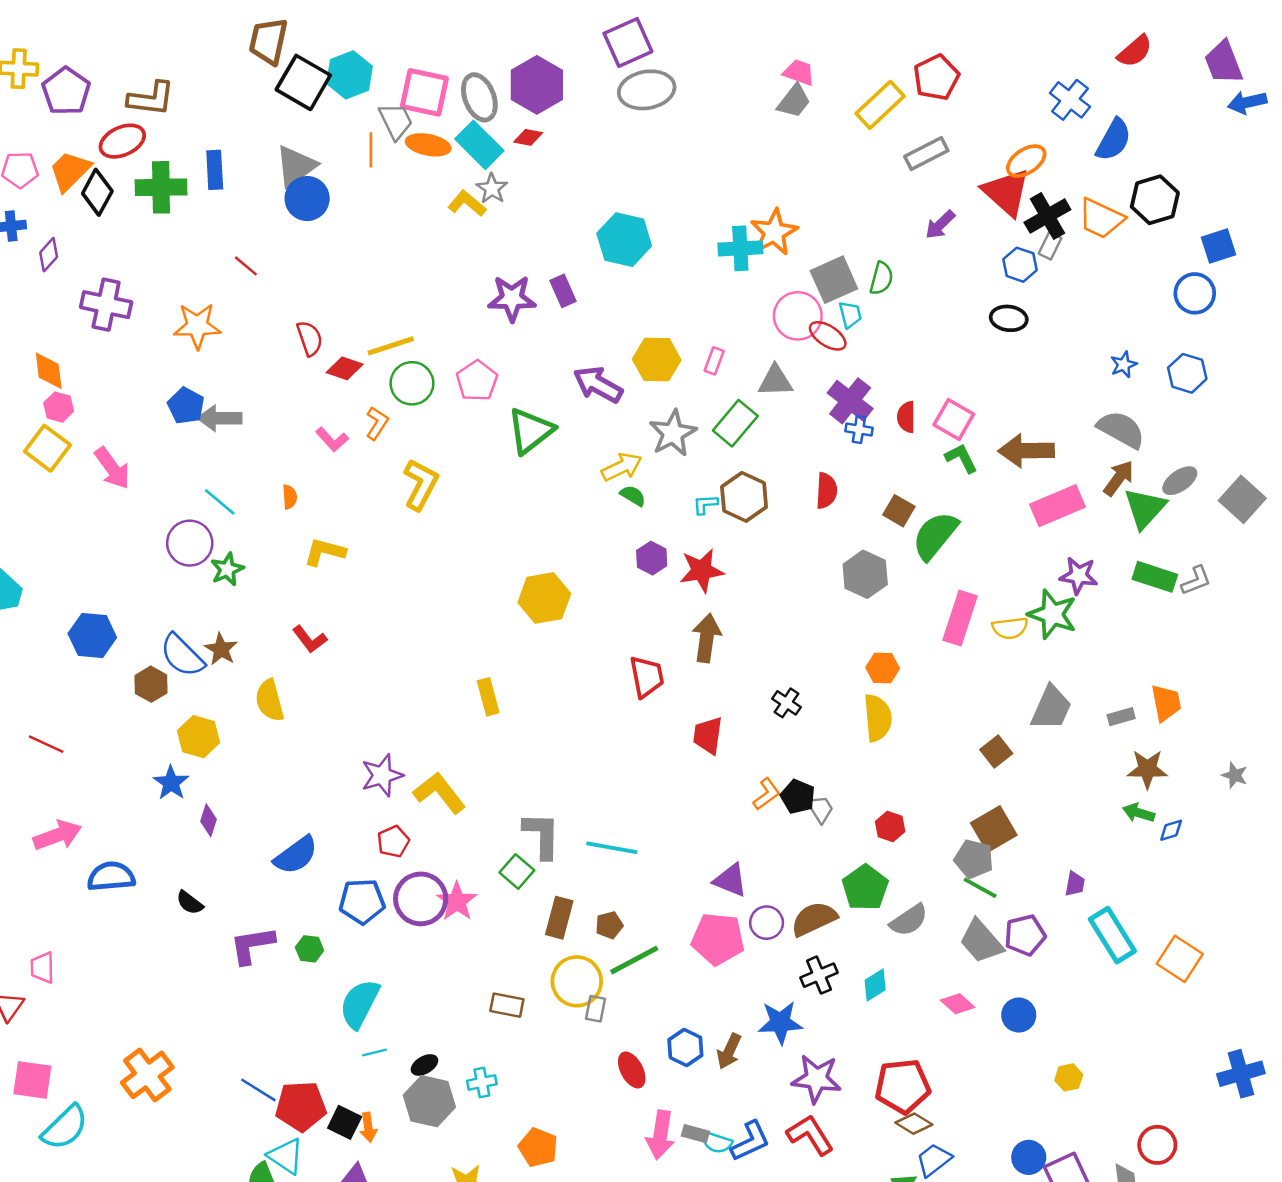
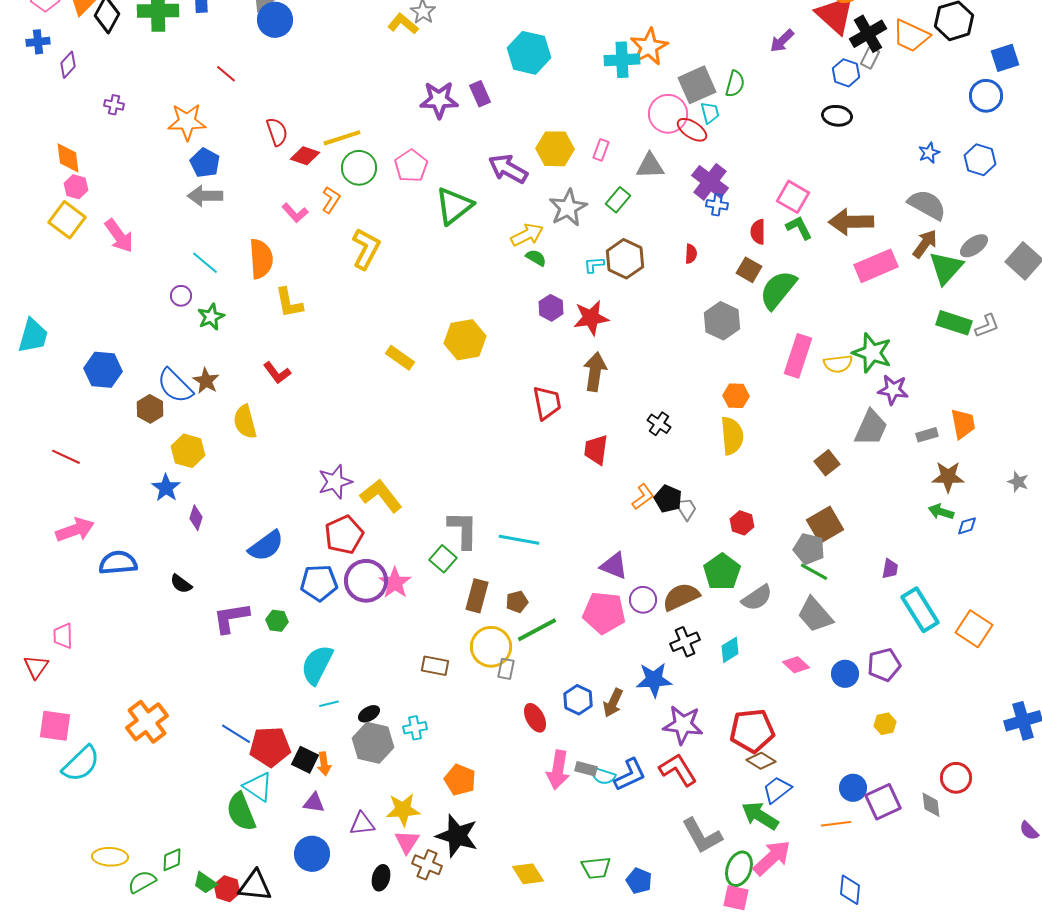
purple cross: (106, 305) -> (114, 105), size x0.5
blue pentagon: (186, 406) -> (205, 163), moved
red semicircle: (906, 417) -> (758, 232), moved
green rectangle: (735, 423) -> (618, 200), size x0.7
red semicircle: (826, 491) -> (691, 254), size x0.7
orange semicircle: (290, 497) -> (261, 259), size x2.0
purple circle: (190, 543) -> (181, 296), size x0.6
yellow L-shape: (325, 552) -> (289, 303), turned -116
purple star: (1079, 576) -> (893, 390), moved
yellow rectangle: (488, 697) -> (400, 358), moved, turned -40
red pentagon: (393, 841) -> (344, 535), size x1.5
purple pentagon: (1025, 935) -> (884, 665), moved

